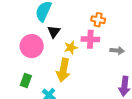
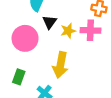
yellow star: (71, 48) -> (68, 31), moved

